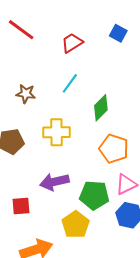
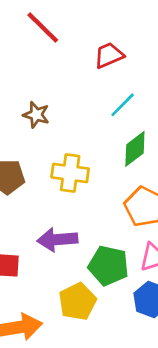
cyan line: (70, 83) -> (123, 105), moved

